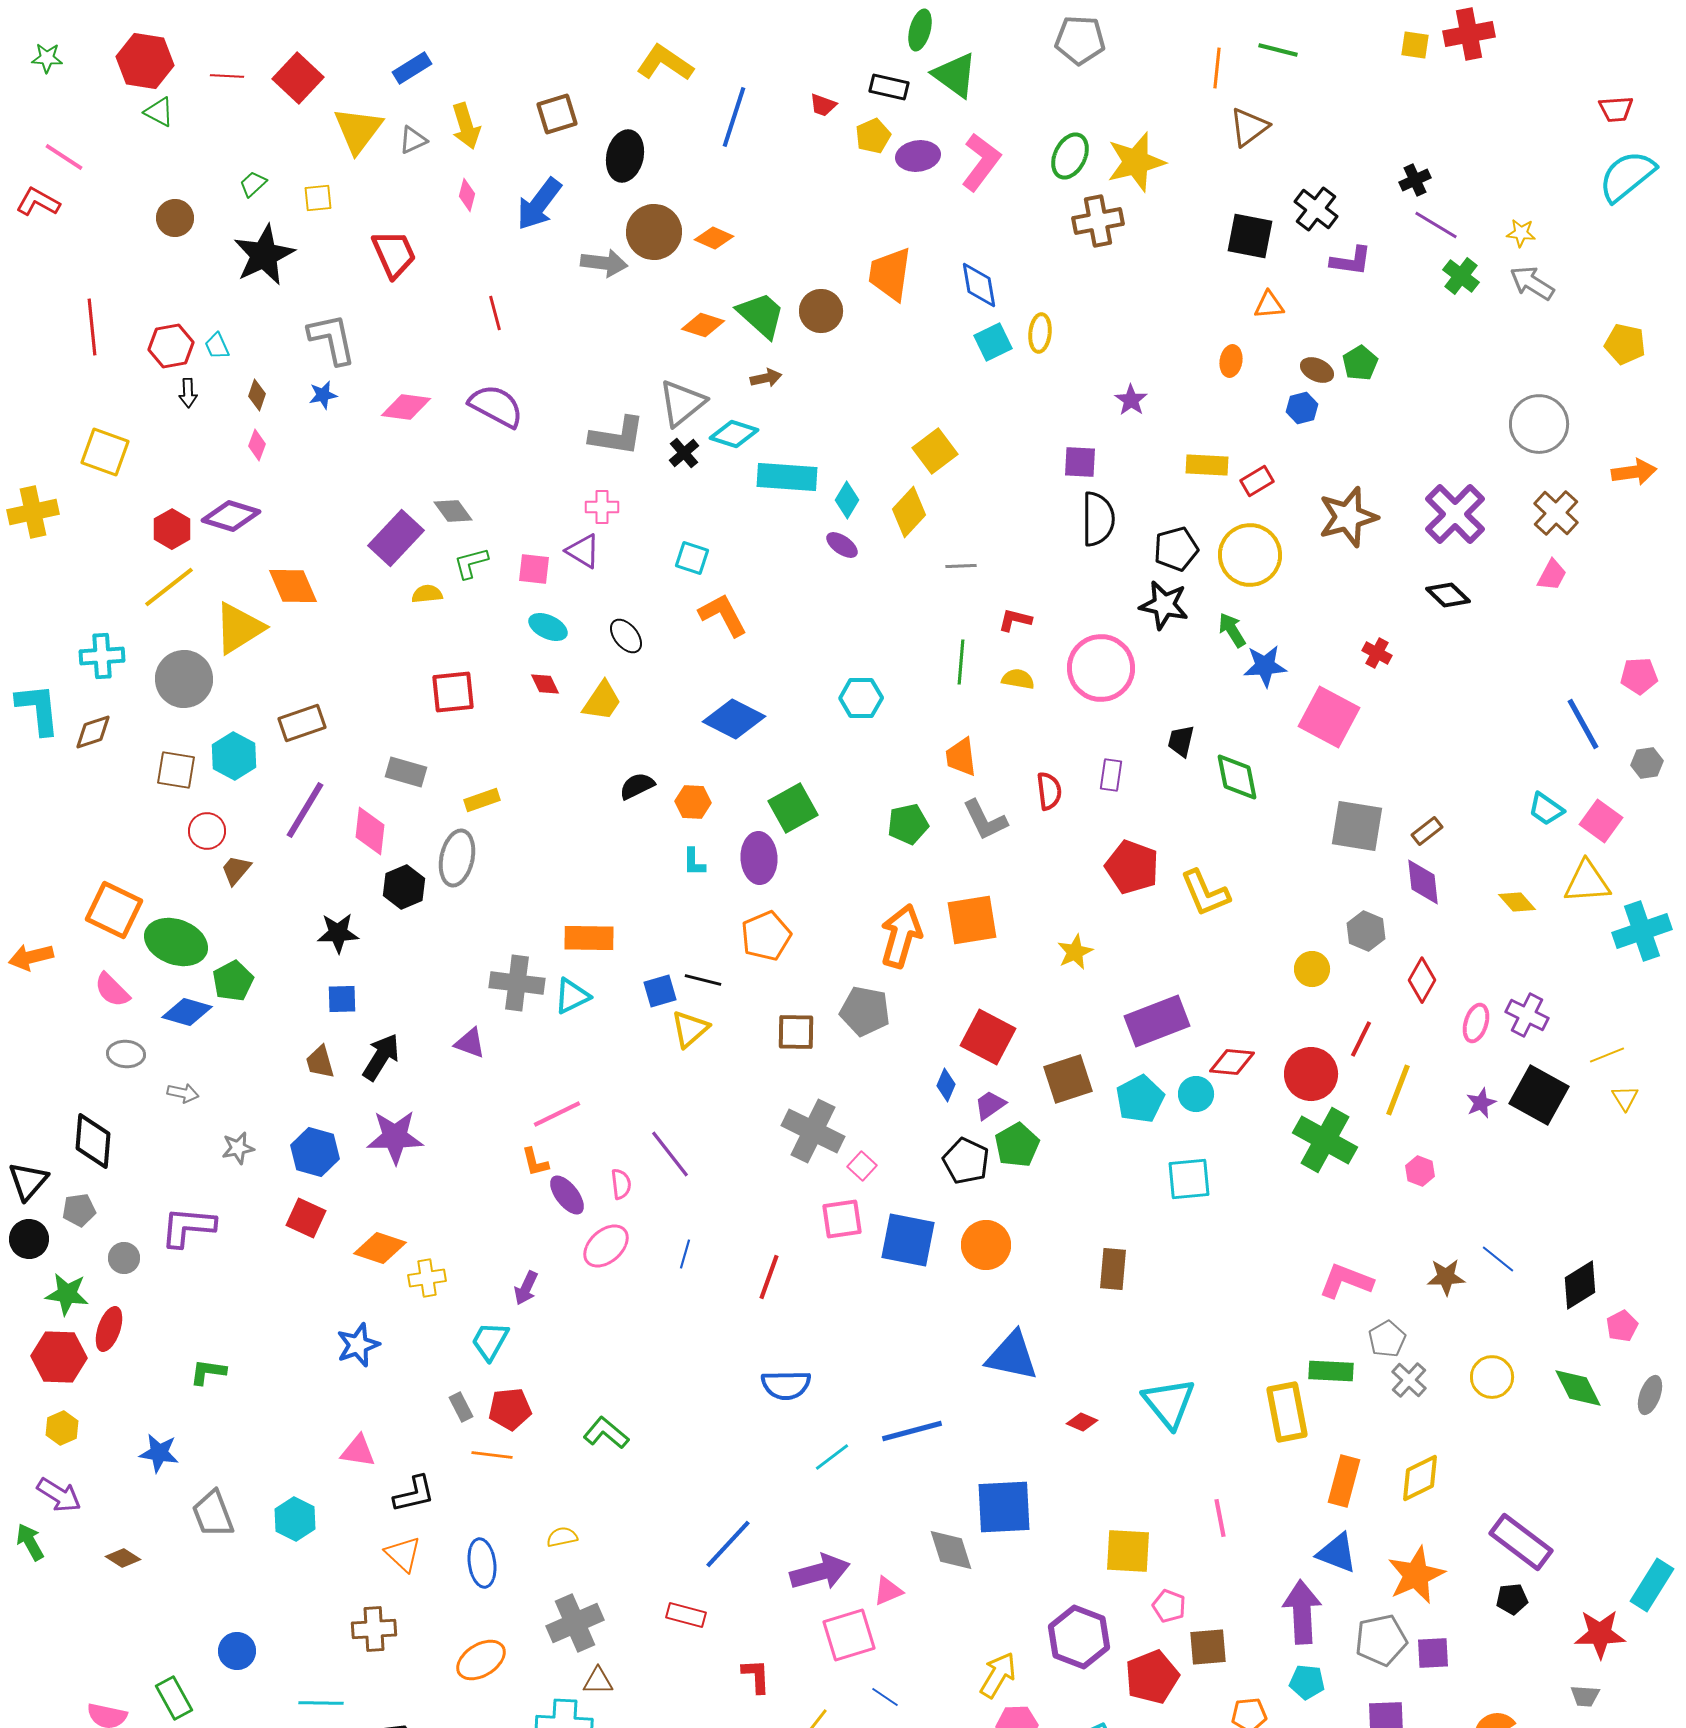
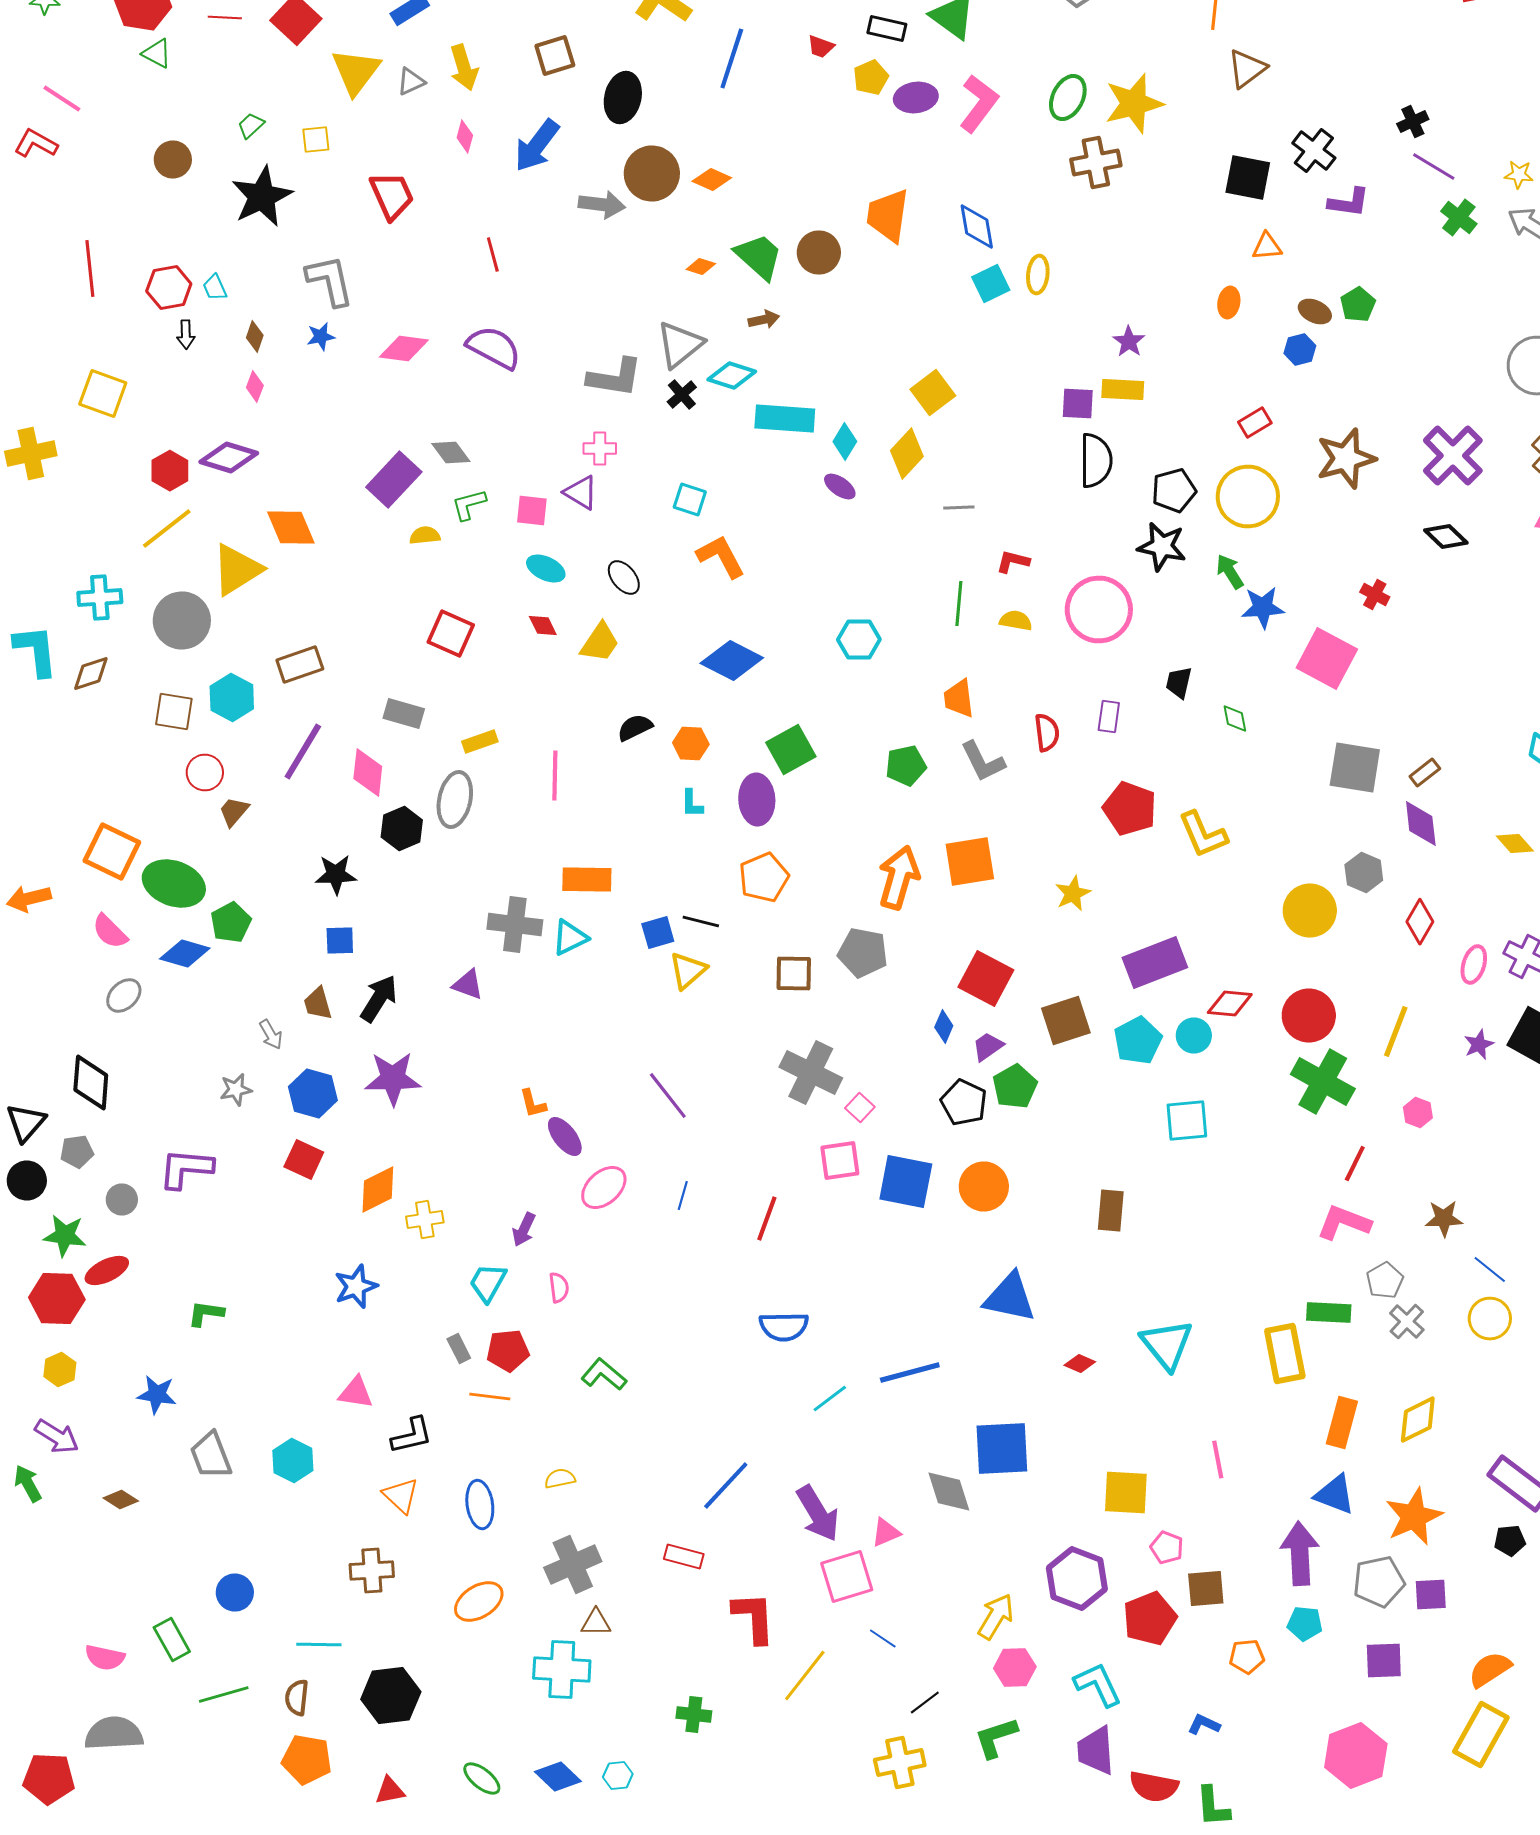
orange diamond: (703, 325) -> (701, 266), size x0.7
yellow rectangle: (1207, 465) -> (1123, 390), moved
red square: (453, 692) -> (451, 634), turned 30
green diamond: (1237, 777) -> (1235, 718), size x0.6
yellow circle: (1312, 969) -> (1310, 910), size x1.5
red line: (1361, 1039) -> (1355, 1164), moved
gray ellipse: (126, 1054) -> (124, 996), turned -48
gray arrow: (183, 1093) -> (271, 1034), moved, turned 48
pink line: (557, 1114) -> (555, 776), moved, turned -63
pink semicircle: (621, 1184) -> (559, 1288), moved
orange diamond: (380, 1248) -> (378, 1190), turned -45
blue line: (1498, 1259) -> (1490, 1270), moved
red ellipse: (109, 1329) -> (107, 1270), turned 45
purple arrow: (820, 1572) -> (818, 1514), turned 74
red L-shape: (756, 1676) -> (754, 1618), size x1.5

